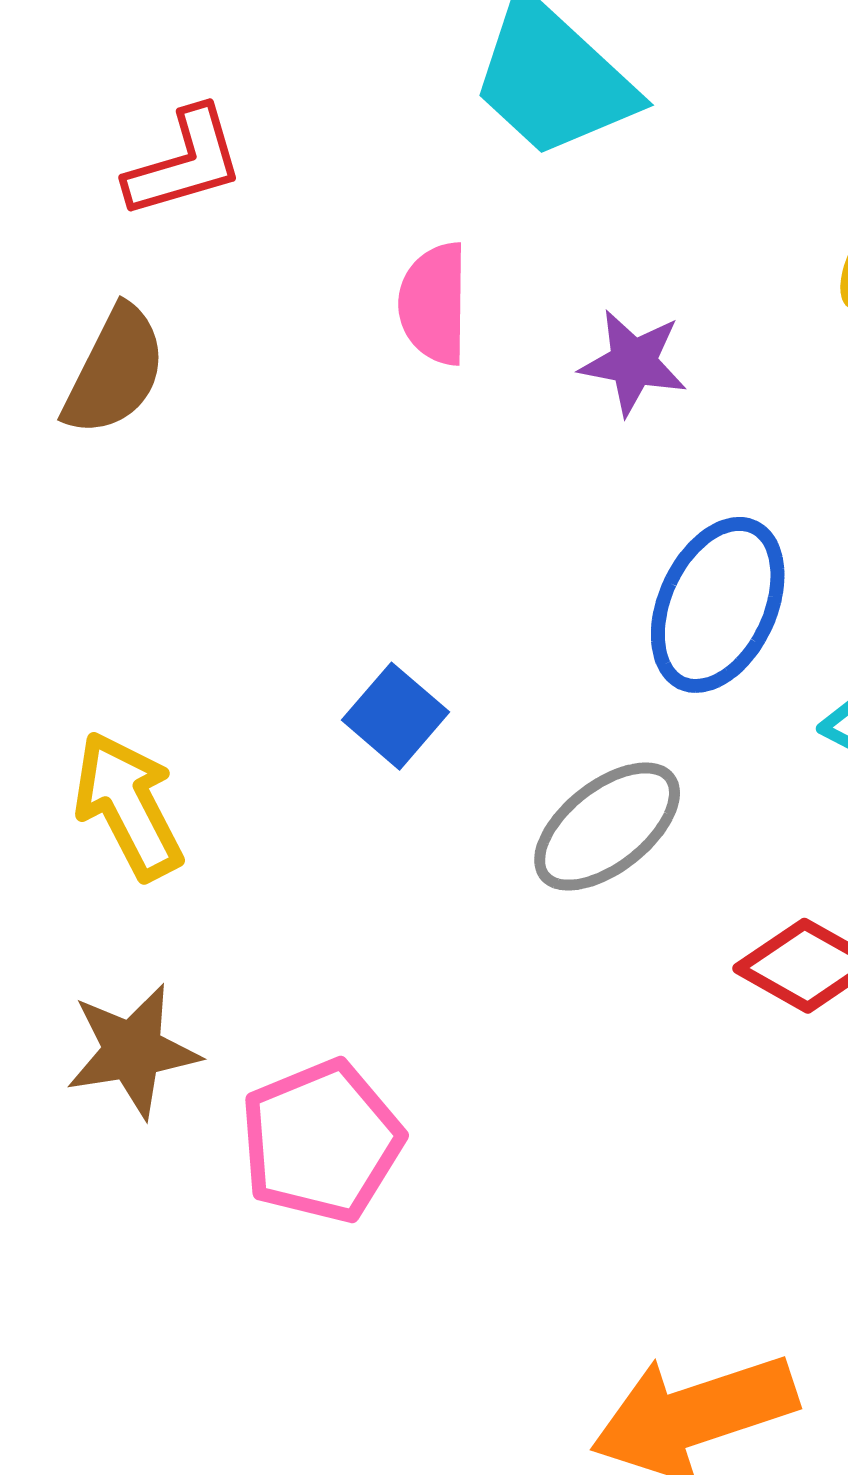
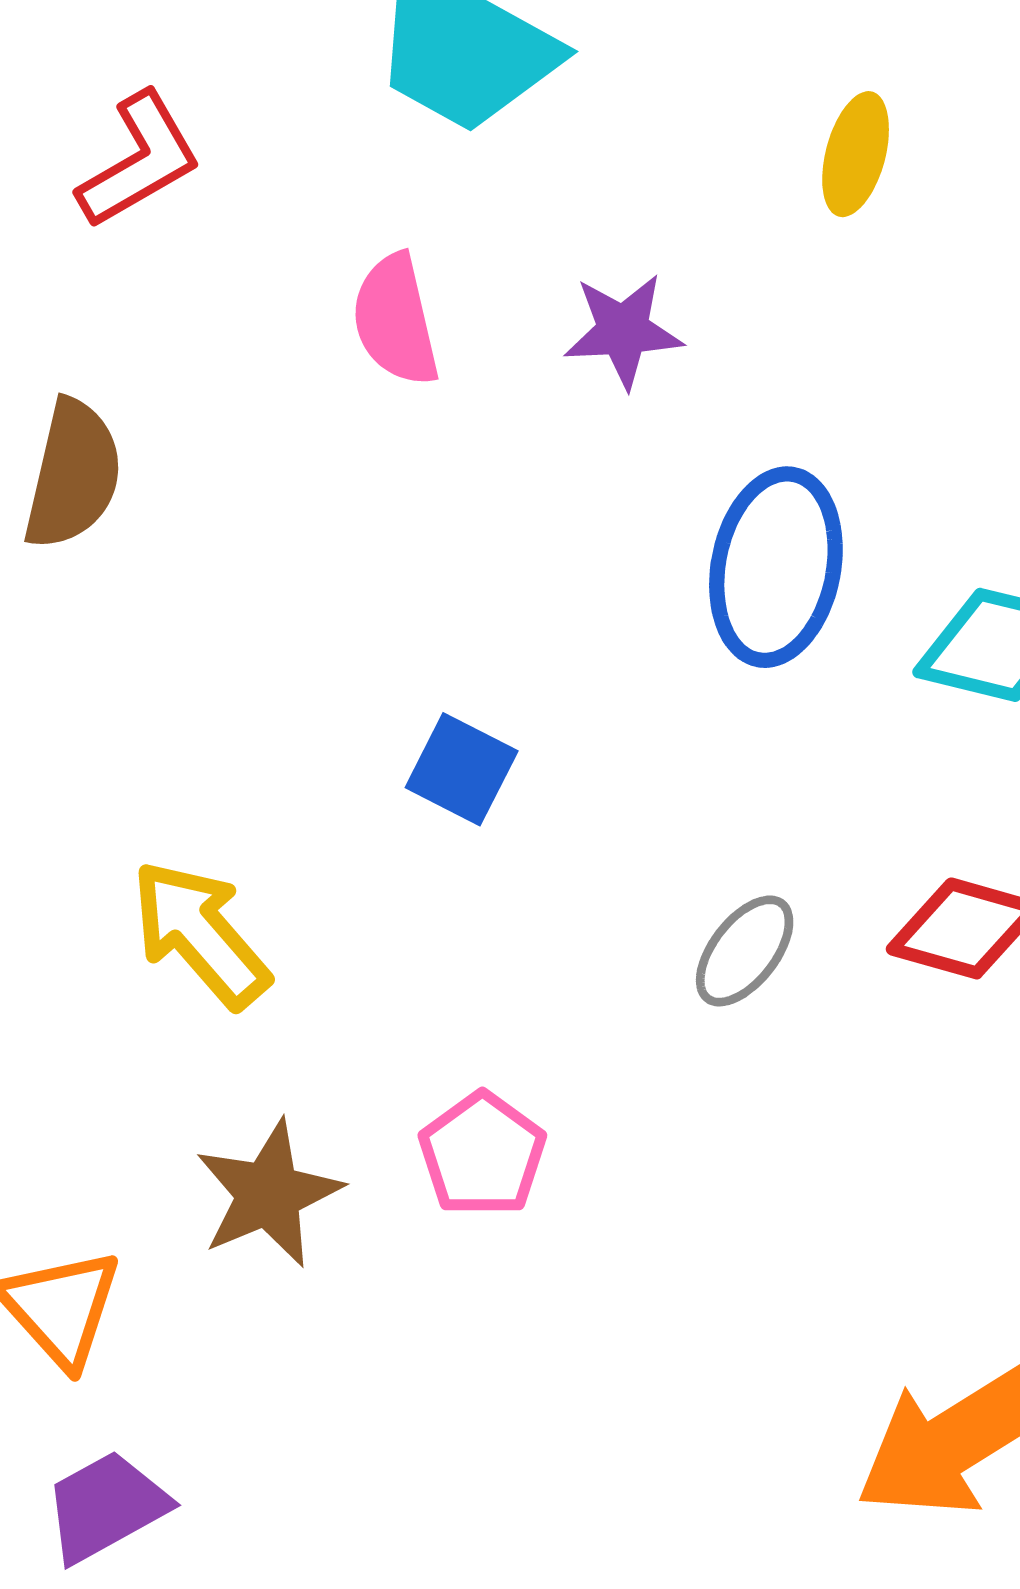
red L-shape: (185, 163) -> (139, 160), moved
gray ellipse: (607, 827) -> (745, 951), moved, size x0.7
pink pentagon: (321, 1141) -> (482, 1154), moved, size x0.7

